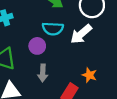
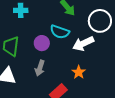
orange star: (89, 75) -> (79, 72), moved

